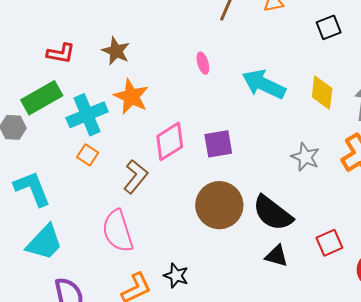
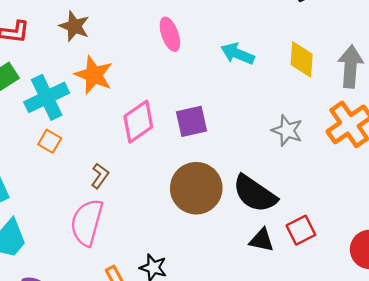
pink ellipse: (203, 63) -> (170, 34), size x1.4
cyan arrow: (264, 84) -> (237, 54), size x0.7
brown L-shape: (135, 177) -> (100, 176), moved, size x0.7
pink semicircle: (118, 231) -> (87, 222), turned 36
red square: (329, 243) -> (301, 230), moved

